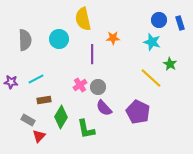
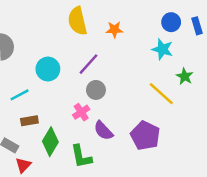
orange star: (113, 38) -> (114, 30), moved
cyan circle: (59, 39) -> (48, 69), moved
purple line: (92, 54) -> (89, 64), turned 42
pink cross: (80, 85) -> (81, 112), moved
gray circle: (98, 87) -> (96, 90), moved

